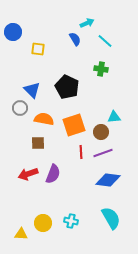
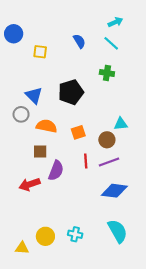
cyan arrow: (87, 23) -> (115, 22), moved
black pentagon: (67, 87) -> (71, 92), turned 30
orange square: (74, 125) -> (78, 132), size x0.6
purple semicircle: (53, 174) -> (56, 171), moved

